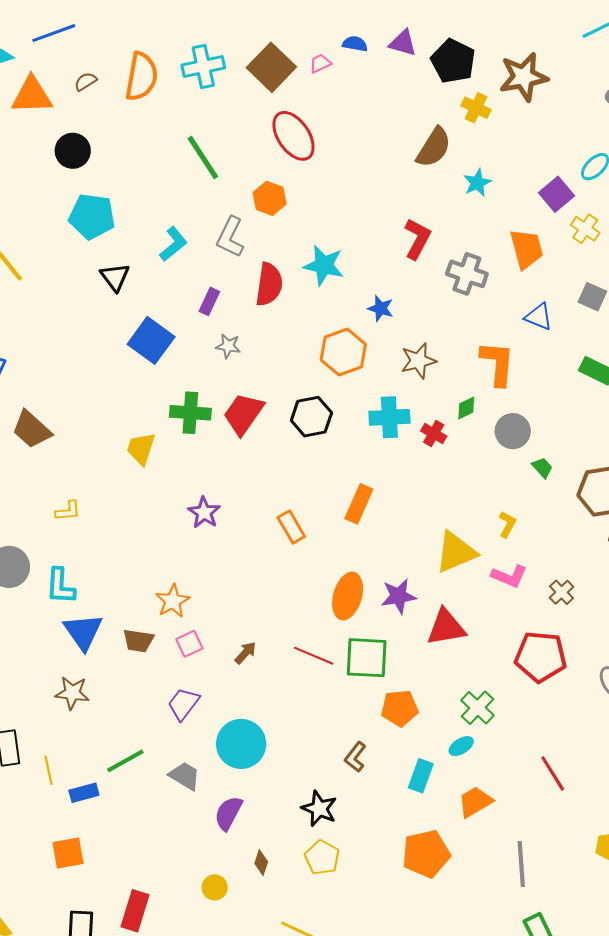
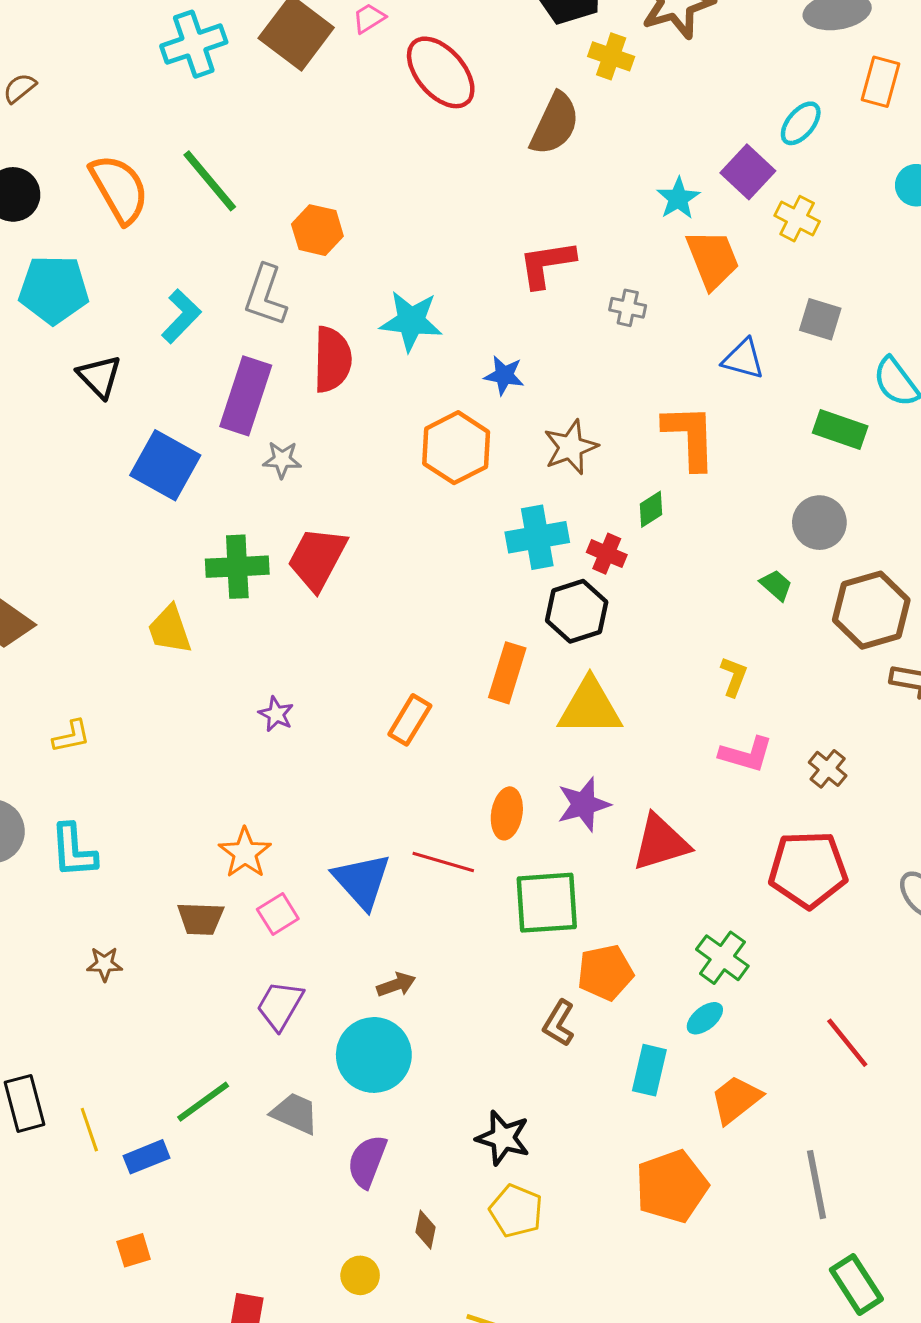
orange semicircle: (141, 77) -> (119, 189), moved, turned -33
red ellipse: (294, 136) -> (441, 72), moved
cyan star: (477, 183) -> (678, 198), moved
red L-shape: (417, 239) -> (547, 264), turned -120
gray cross: (467, 274) -> (628, 308), size x0.6
purple rectangle: (209, 301) -> (246, 396), size x1.8
black hexagon: (311, 417) -> (577, 611), moved
gray circle: (513, 431) -> (819, 523), moved
yellow trapezoid: (141, 449) -> (170, 630), turned -30
purple star: (204, 513) -> (276, 714), size x0.7
orange rectangle: (291, 527) -> (410, 720), turned 68
yellow triangle: (456, 552) -> (590, 707), moved, turned 30
orange ellipse: (348, 596) -> (507, 813), size x0.7
blue triangle: (83, 632) -> (362, 881), moved
brown arrow: (246, 653) -> (396, 985), moved, turned 35
red line: (314, 656) -> (443, 862), moved
brown star: (72, 693) -> (105, 964), moved, size x0.7
brown L-shape: (355, 757) -> (559, 1023), moved
orange square: (68, 853) -> (134, 1250), size x0.7

